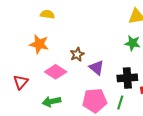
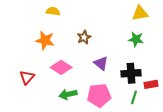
brown star: (77, 54) -> (84, 37), moved
green arrow: (51, 102) -> (68, 94), moved
green line: (120, 103) -> (134, 97), moved

